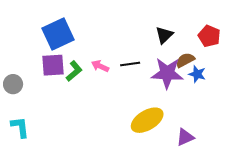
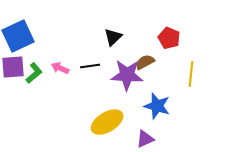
black triangle: (164, 35) -> (113, 37), moved
blue star: (197, 74) -> (157, 106), moved, size x1.5

